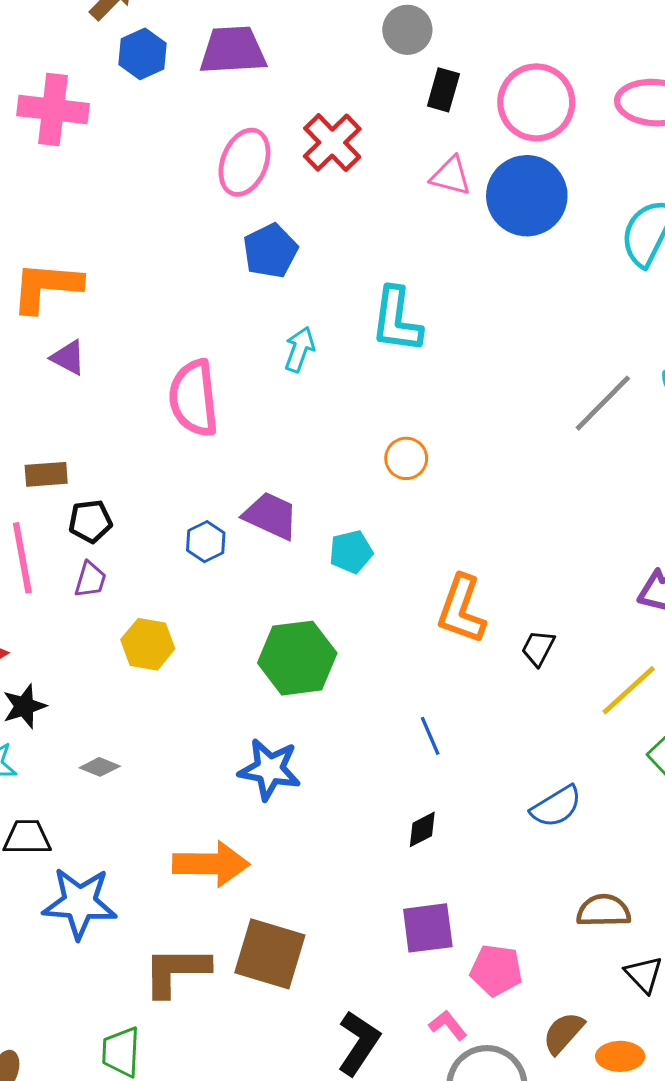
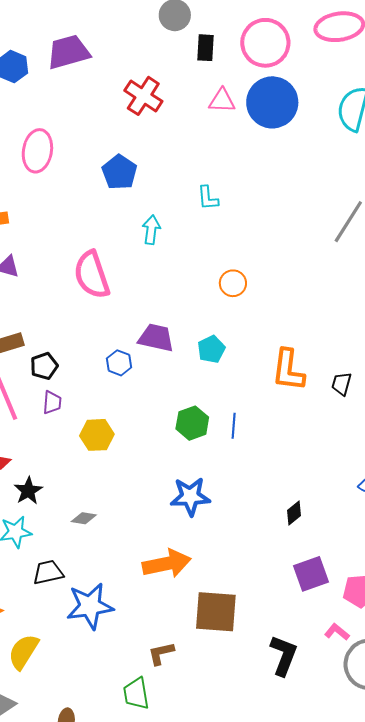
pink ellipse: (244, 162) -> (37, 151), moved
cyan L-shape: (397, 320) -> (208, 198), size x0.6
green hexagon: (297, 658) -> (192, 423), size x0.7
blue line: (430, 736) -> (234, 426), moved, turned 40
brown L-shape: (176, 971) -> (161, 653), moved, size x0.6

